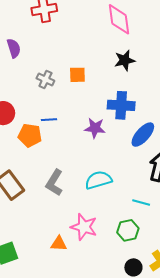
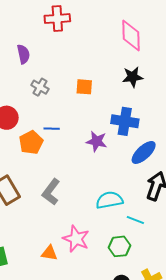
gray cross: (45, 80) -> (40, 87), moved
orange pentagon: (30, 135) -> (31, 142), turned 30
cyan semicircle: (98, 180) -> (109, 200), moved

